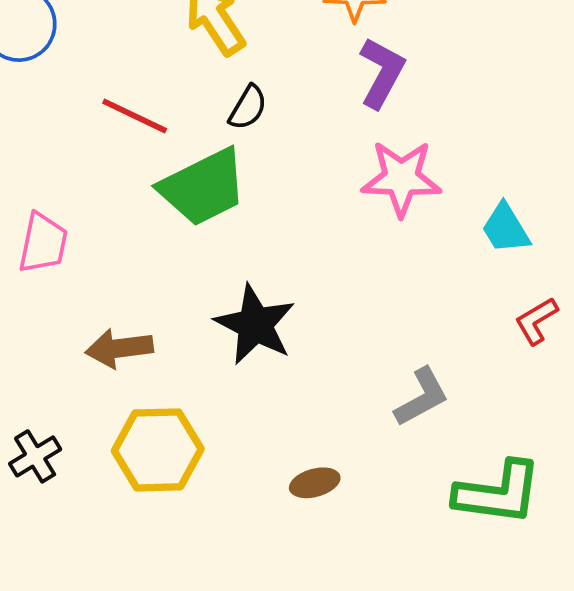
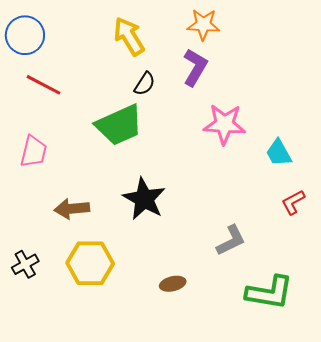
purple L-shape: (382, 73) -> (195, 67), moved
red line: (135, 116) -> (44, 85), moved

